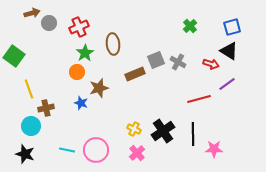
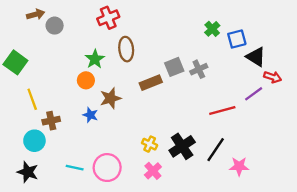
red cross: (79, 27) -> (108, 18), moved
blue square: (232, 27) -> (237, 39), moved
gray cross: (178, 62) -> (199, 69), turned 35
red arrow: (211, 64) -> (273, 77), moved
black line: (193, 134) -> (216, 150), turned 35

